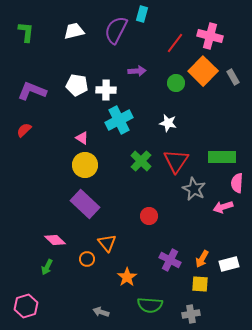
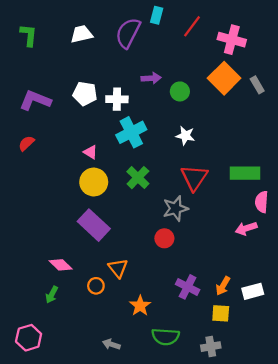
red line: (175, 43) -> (192, 26), moved
green circle: (176, 83) -> (180, 91), moved
green cross: (141, 161) -> (138, 178), moved
gray star: (194, 189) -> (175, 209), moved, turned 30

